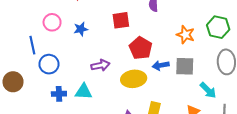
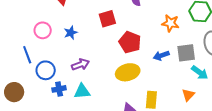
purple arrow: (100, 65) -> (80, 64), moved
blue arrow: (161, 65) -> (161, 55), moved
gray square: (185, 66) -> (186, 53), moved
blue cross: (59, 94) -> (59, 89), moved

